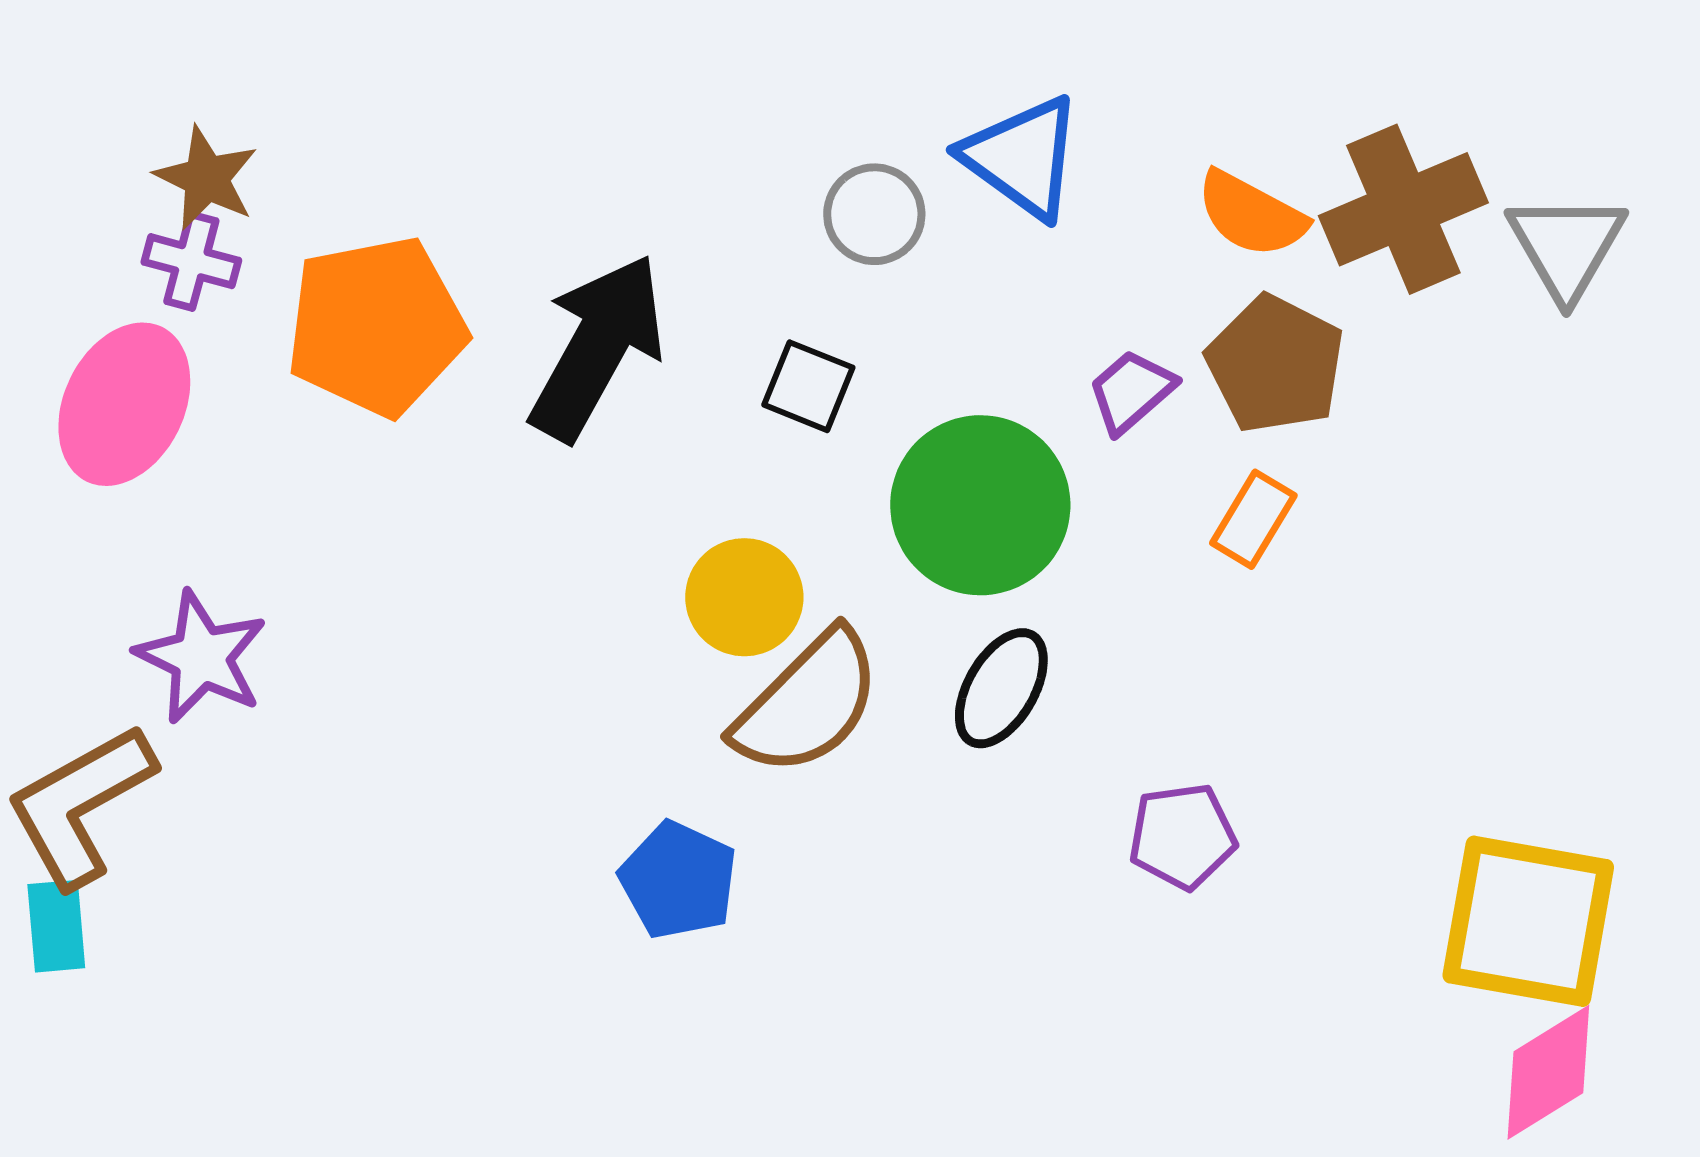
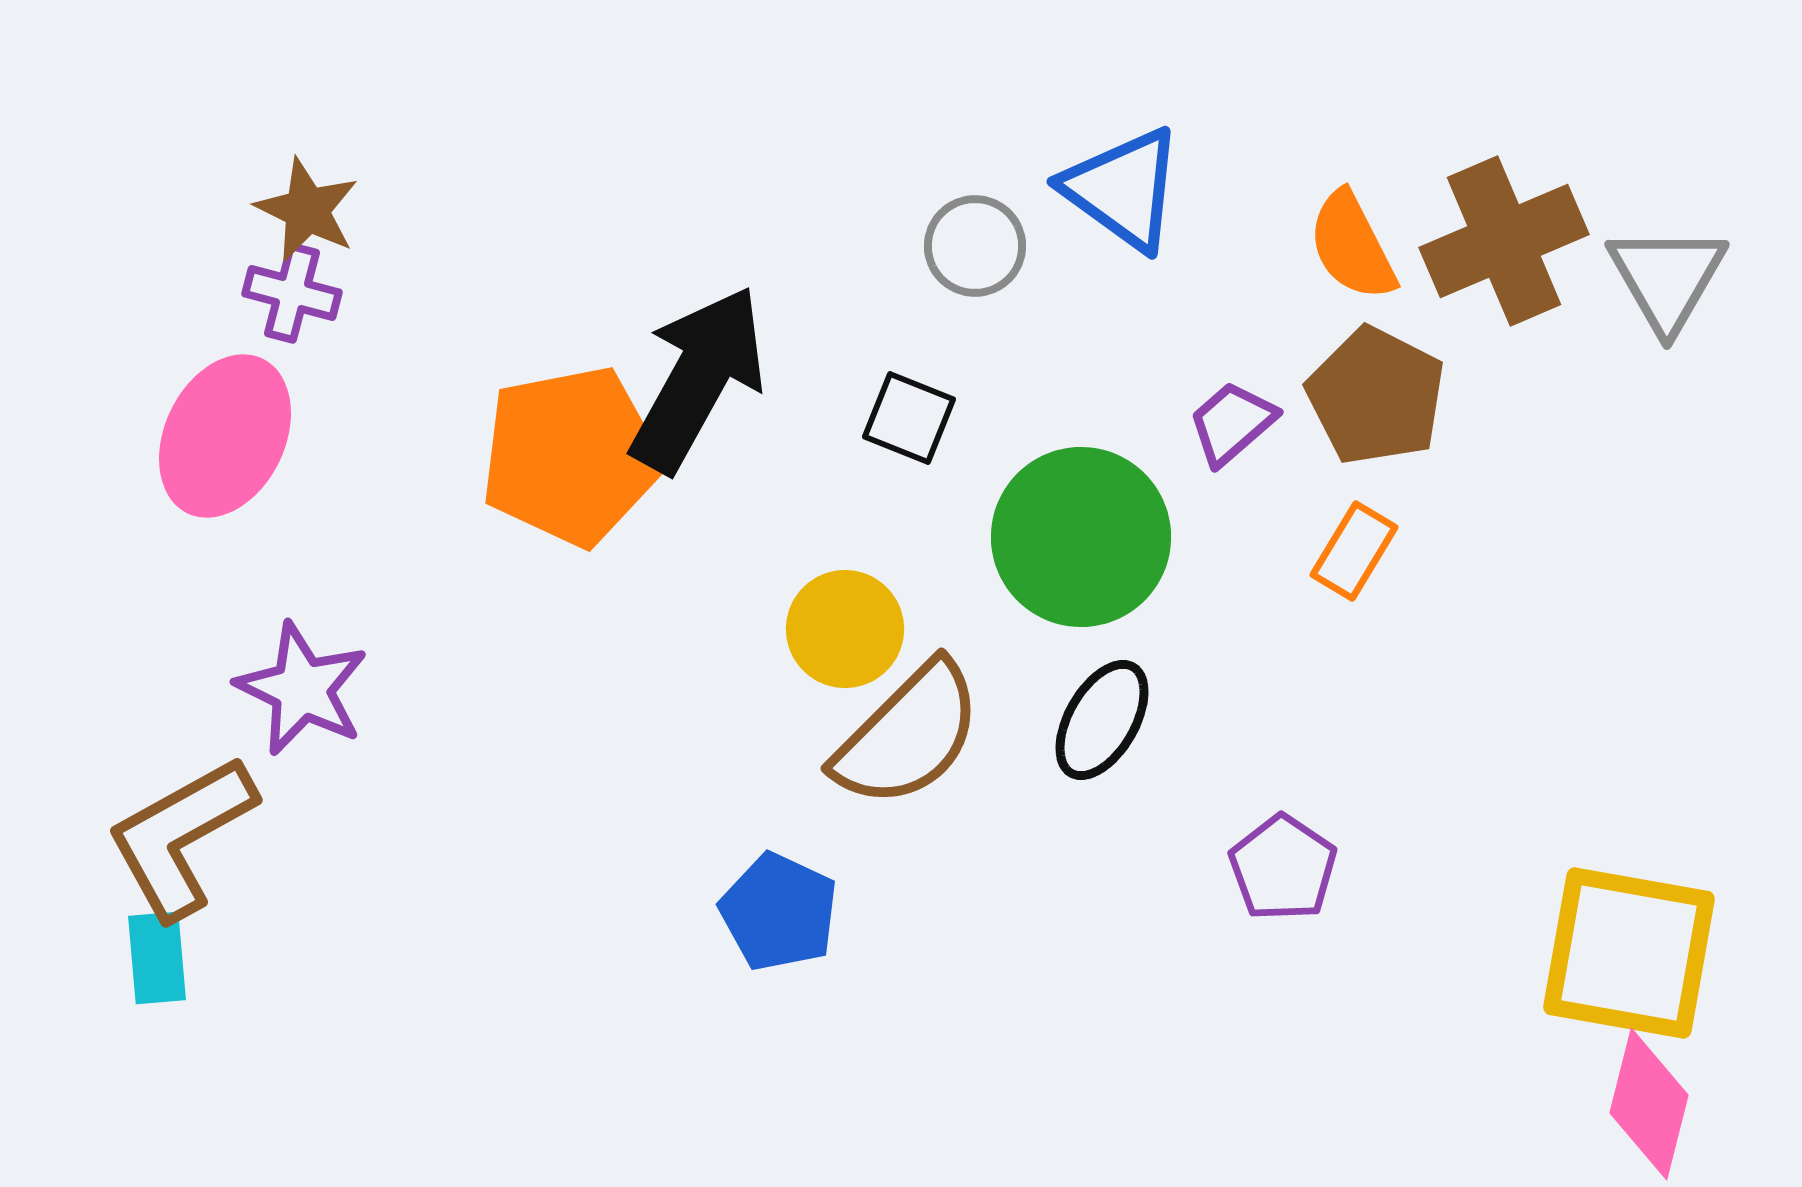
orange semicircle: (1251, 214) -> (1352, 246), turned 35
orange pentagon: (376, 326) -> (571, 456), moved
purple pentagon: (1182, 836) -> (1283, 868), turned -30
pink diamond: (1548, 1072) -> (1649, 1104), turned -44

